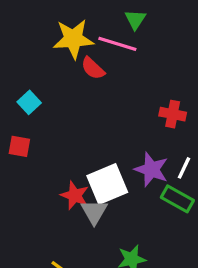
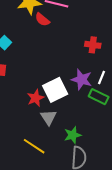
red star: (75, 195) -> (36, 98), turned 30
gray triangle: (94, 212) -> (49, 117), moved

